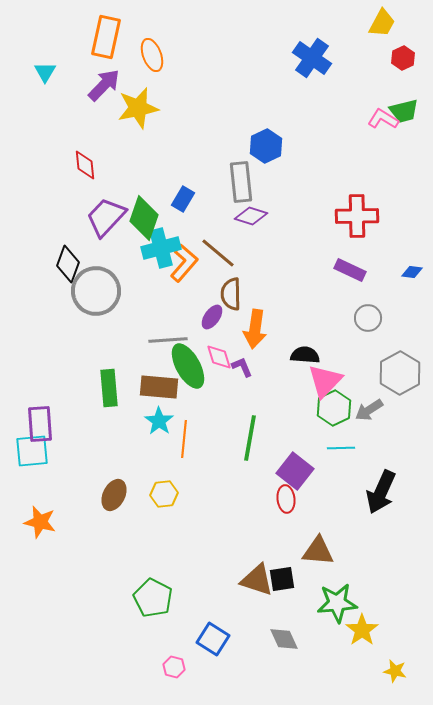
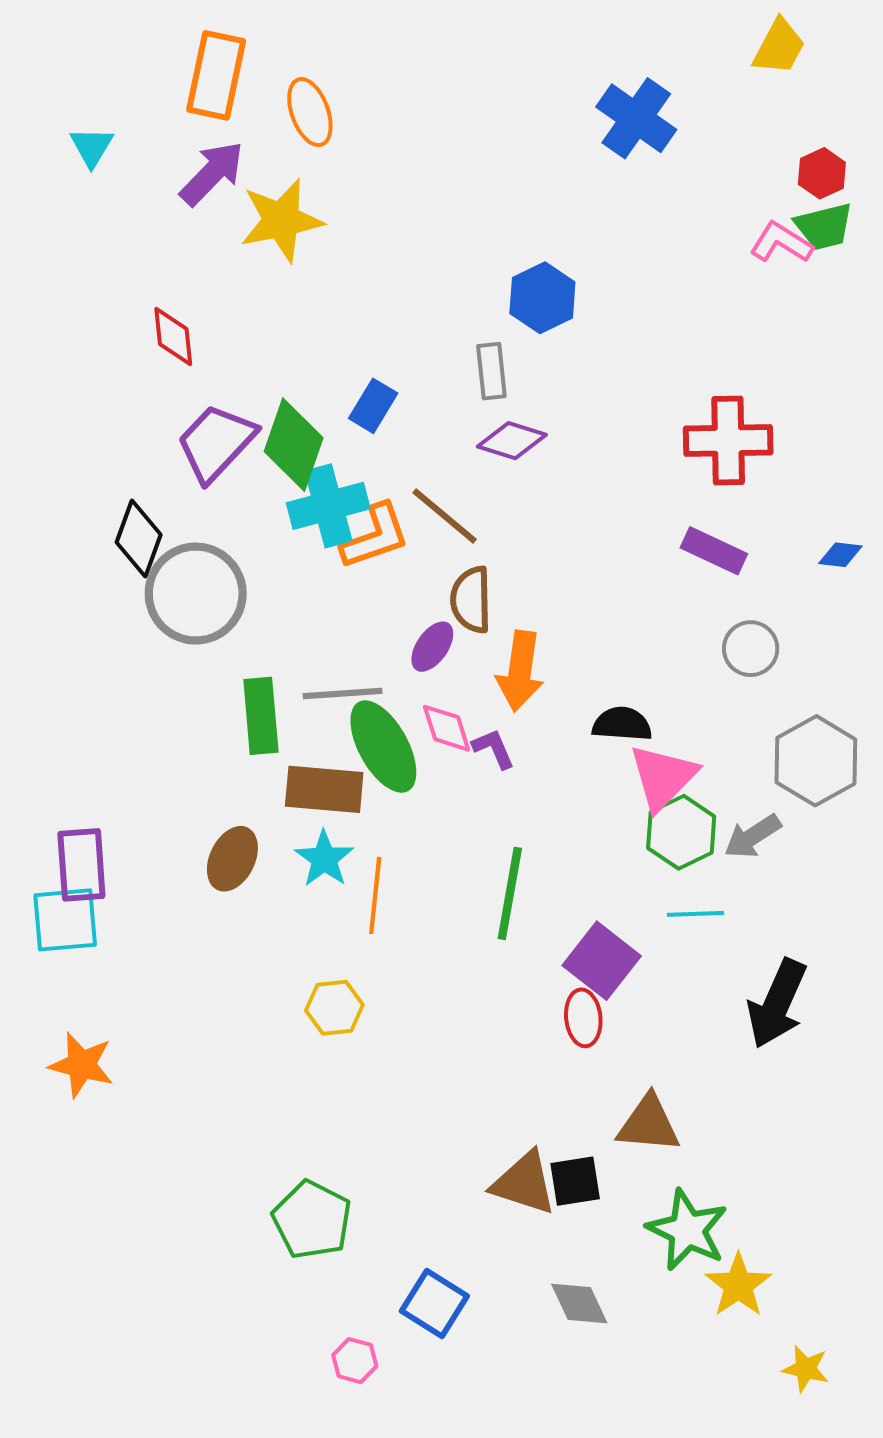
red hexagon: (403, 58) -> (822, 173), moved
gray rectangle: (241, 182) -> (491, 371), size x0.7
orange L-shape: (184, 263) -> (375, 536), turned 30
green rectangle: (109, 388) -> (261, 716), moved
brown ellipse: (114, 495) -> (232, 859), moved
green star: (337, 603) -> (687, 1230), turned 30

